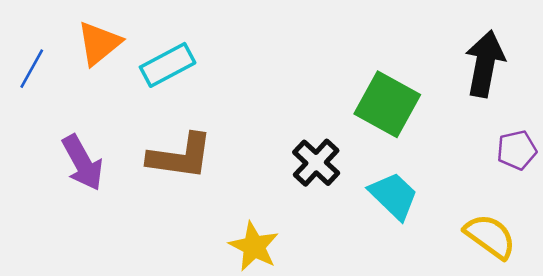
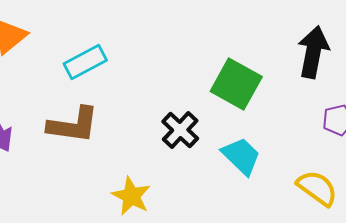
cyan rectangle: (168, 65) -> (85, 62), moved

